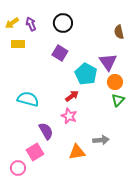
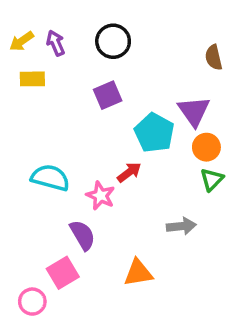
purple square: (60, 53) -> (108, 95), turned 35
pink star: (69, 116) -> (101, 196), moved
gray arrow: (101, 140) -> (181, 226), moved

